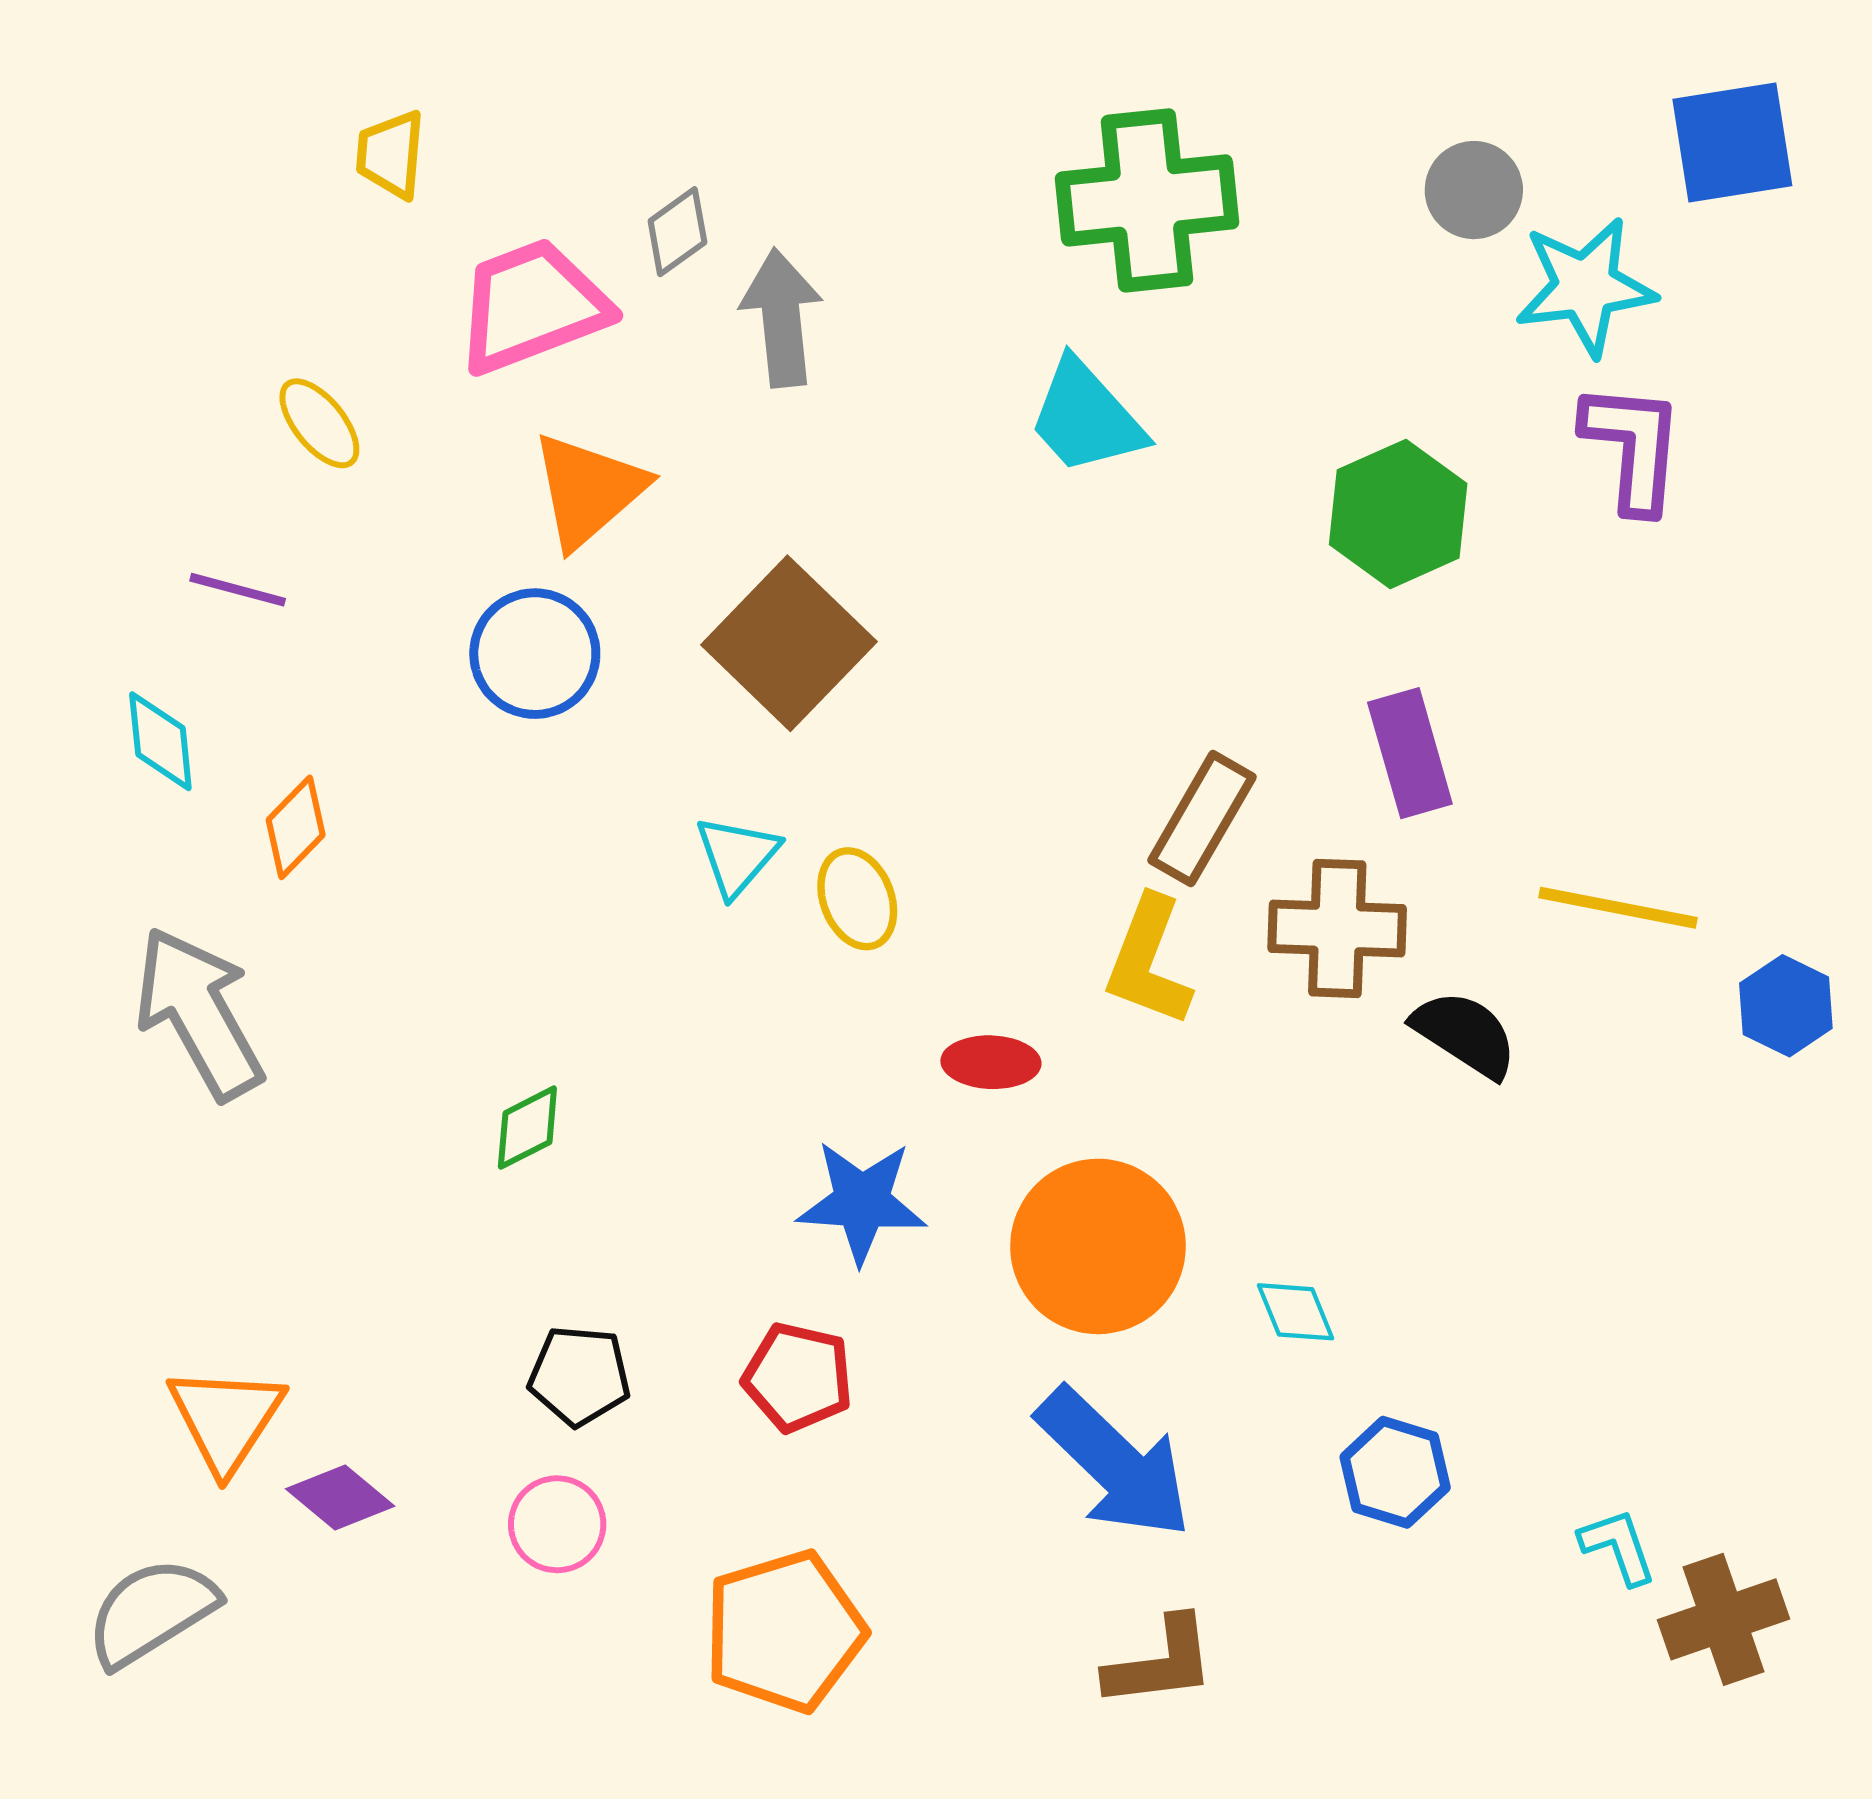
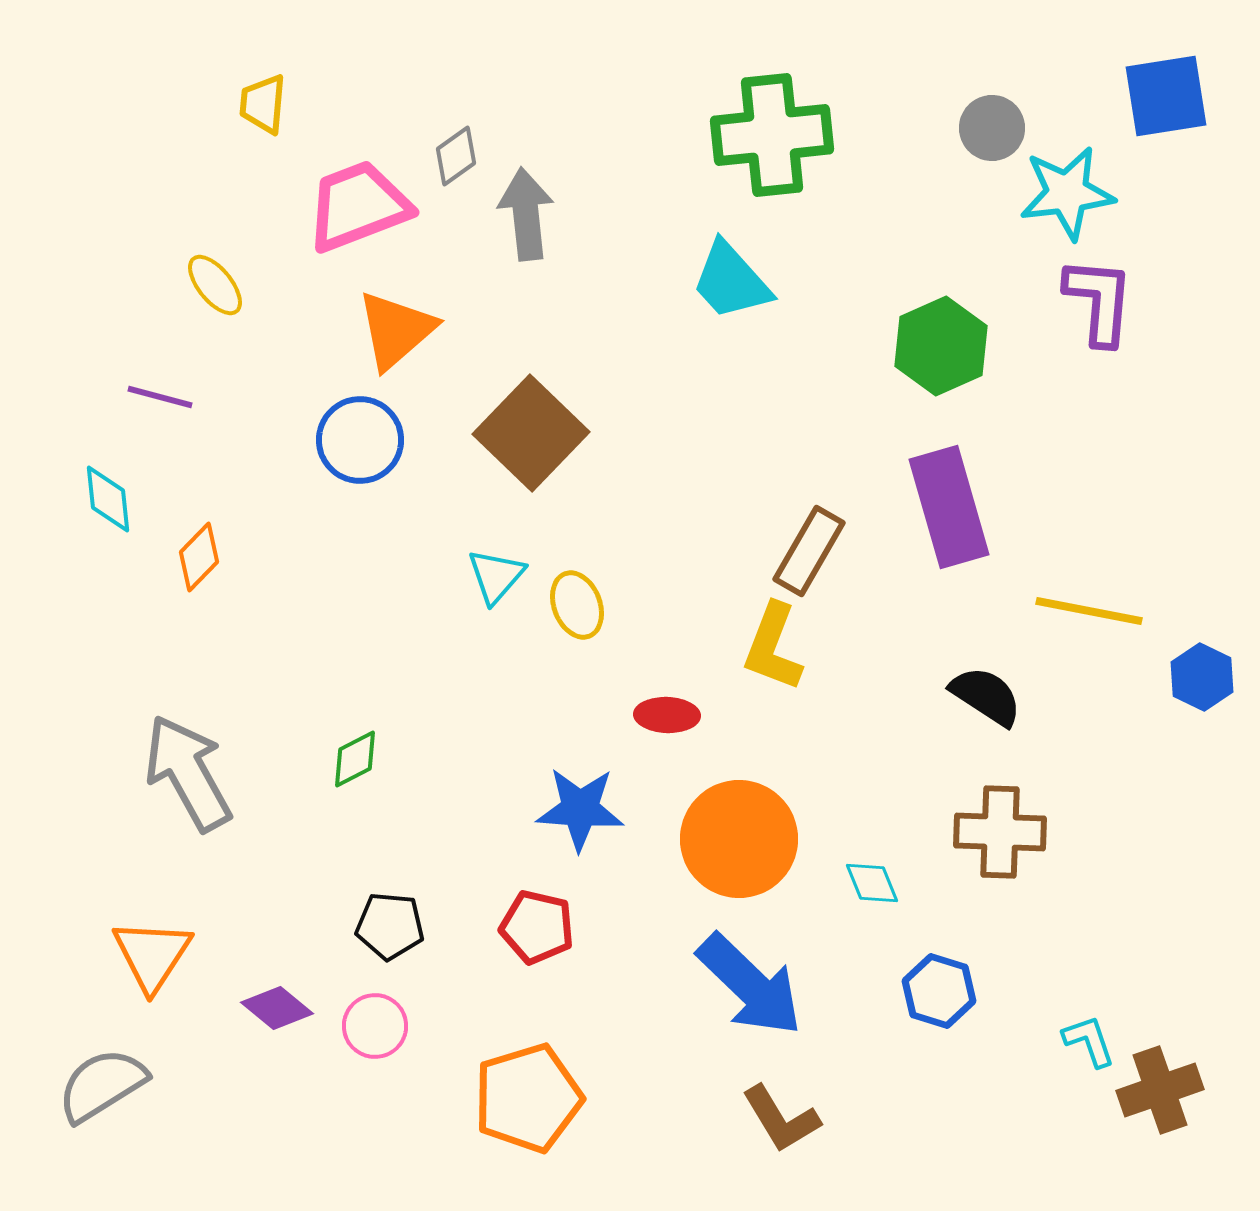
purple rectangle: (1410, 753) -> (949, 507), size x1.4
brown cross: (1337, 928) -> (1000, 832), moved
gray arrow: (199, 1013) -> (188, 773), moved
purple diamond: (340, 1498) -> (277, 1008), moved
brown L-shape: (1160, 1662) -> (781, 1119), turned 66

